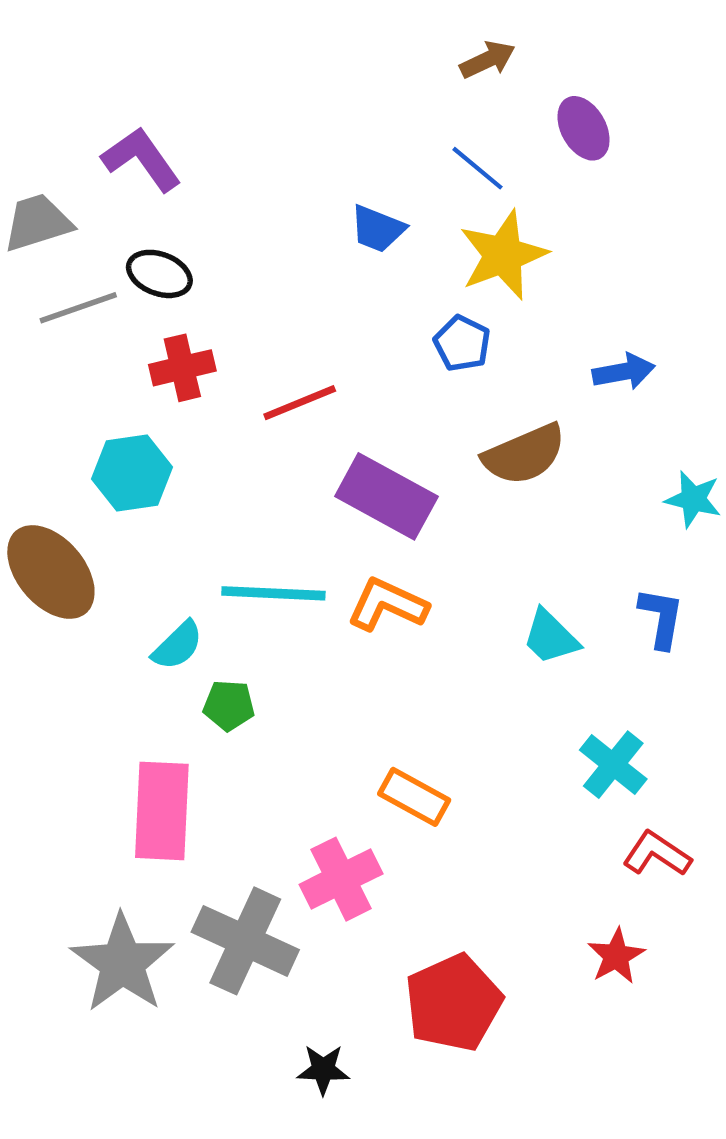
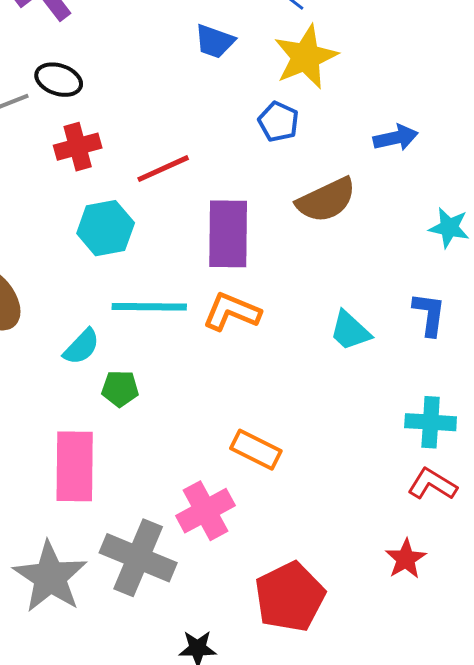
cyan hexagon: (132, 473) -> (106, 228), moved
purple rectangle: (386, 496) -> (228, 234), turned 64
cyan cross: (613, 765) -> (431, 422), moved, turned -33

